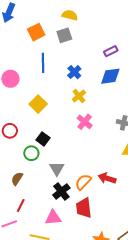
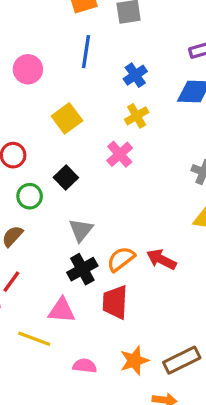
pink cross: (85, 122) -> (120, 154), moved
green circle: (31, 153) -> (30, 196), moved

